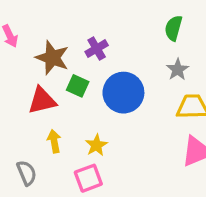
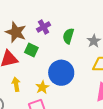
green semicircle: (173, 28) -> (68, 36), moved
blue circle: (123, 93) -> (61, 73), moved

